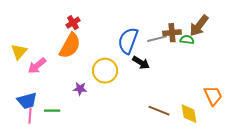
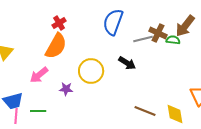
brown cross: (172, 33) -> (158, 33), turned 30
blue semicircle: (128, 41) -> (113, 22), moved
pink arrow: (37, 66) -> (39, 75), moved

